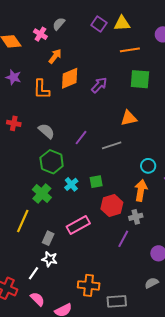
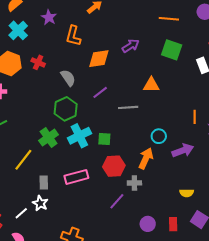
orange diamond: (70, 78) -> (99, 59), moved
cyan cross: (71, 184) -> (79, 136), size x1.6
gray rectangle: (48, 238) -> (44, 183), turned -40

